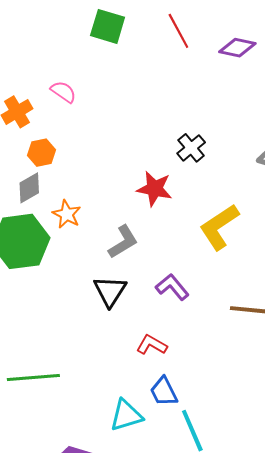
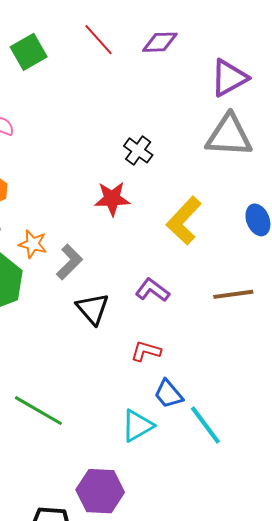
green square: (108, 26) -> (29, 52), turned -33
gray L-shape: (123, 242) -> (69, 262), moved
green line: (33, 377) -> (38, 411), turned 48

